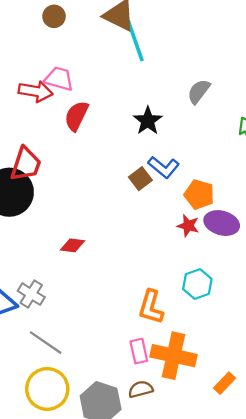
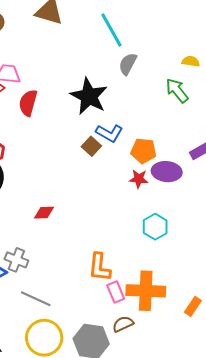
cyan line: (135, 41) -> (111, 30), moved
black star: (148, 121) -> (89, 96), size x1.5
orange L-shape: (151, 307) -> (99, 267), moved

